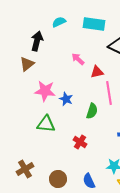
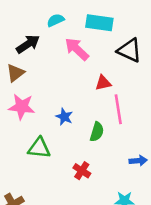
black arrow: (37, 41) -> (28, 44), turned 42
pink arrow: (78, 59) -> (77, 49), moved, size x1.5
pink star: (45, 91) -> (22, 107), moved

